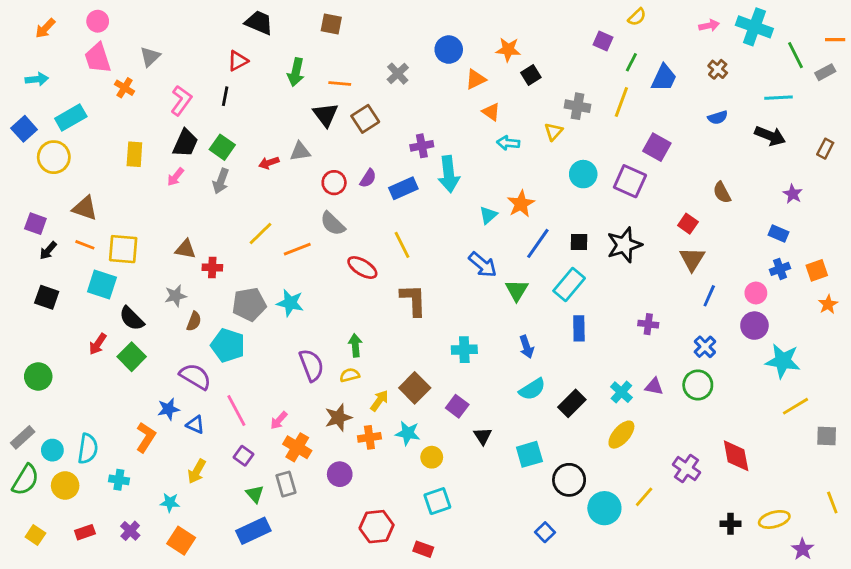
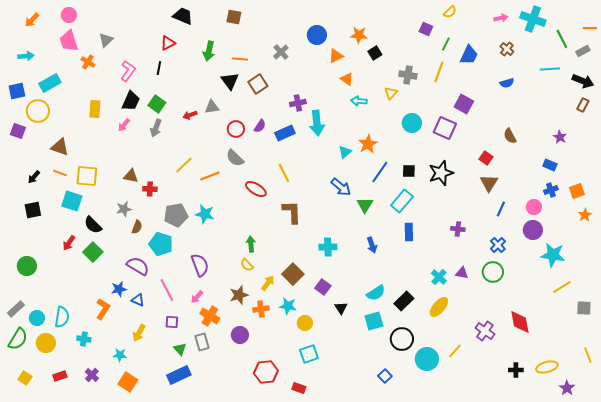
blue square: (24, 129) -> (17, 91), turned 30
black arrow: (770, 136) -> (583, 81), moved
purple square: (35, 224) -> (18, 131), moved
black square: (47, 297) -> (33, 210), turned -30
purple semicircle: (311, 365) -> (200, 265), moved
yellow semicircle: (350, 375) -> (247, 265), turned -120
cyan semicircle: (532, 389) -> (376, 293), moved
black rectangle: (572, 403) -> (404, 301), moved
purple square: (243, 456) -> (172, 322), turned -32

